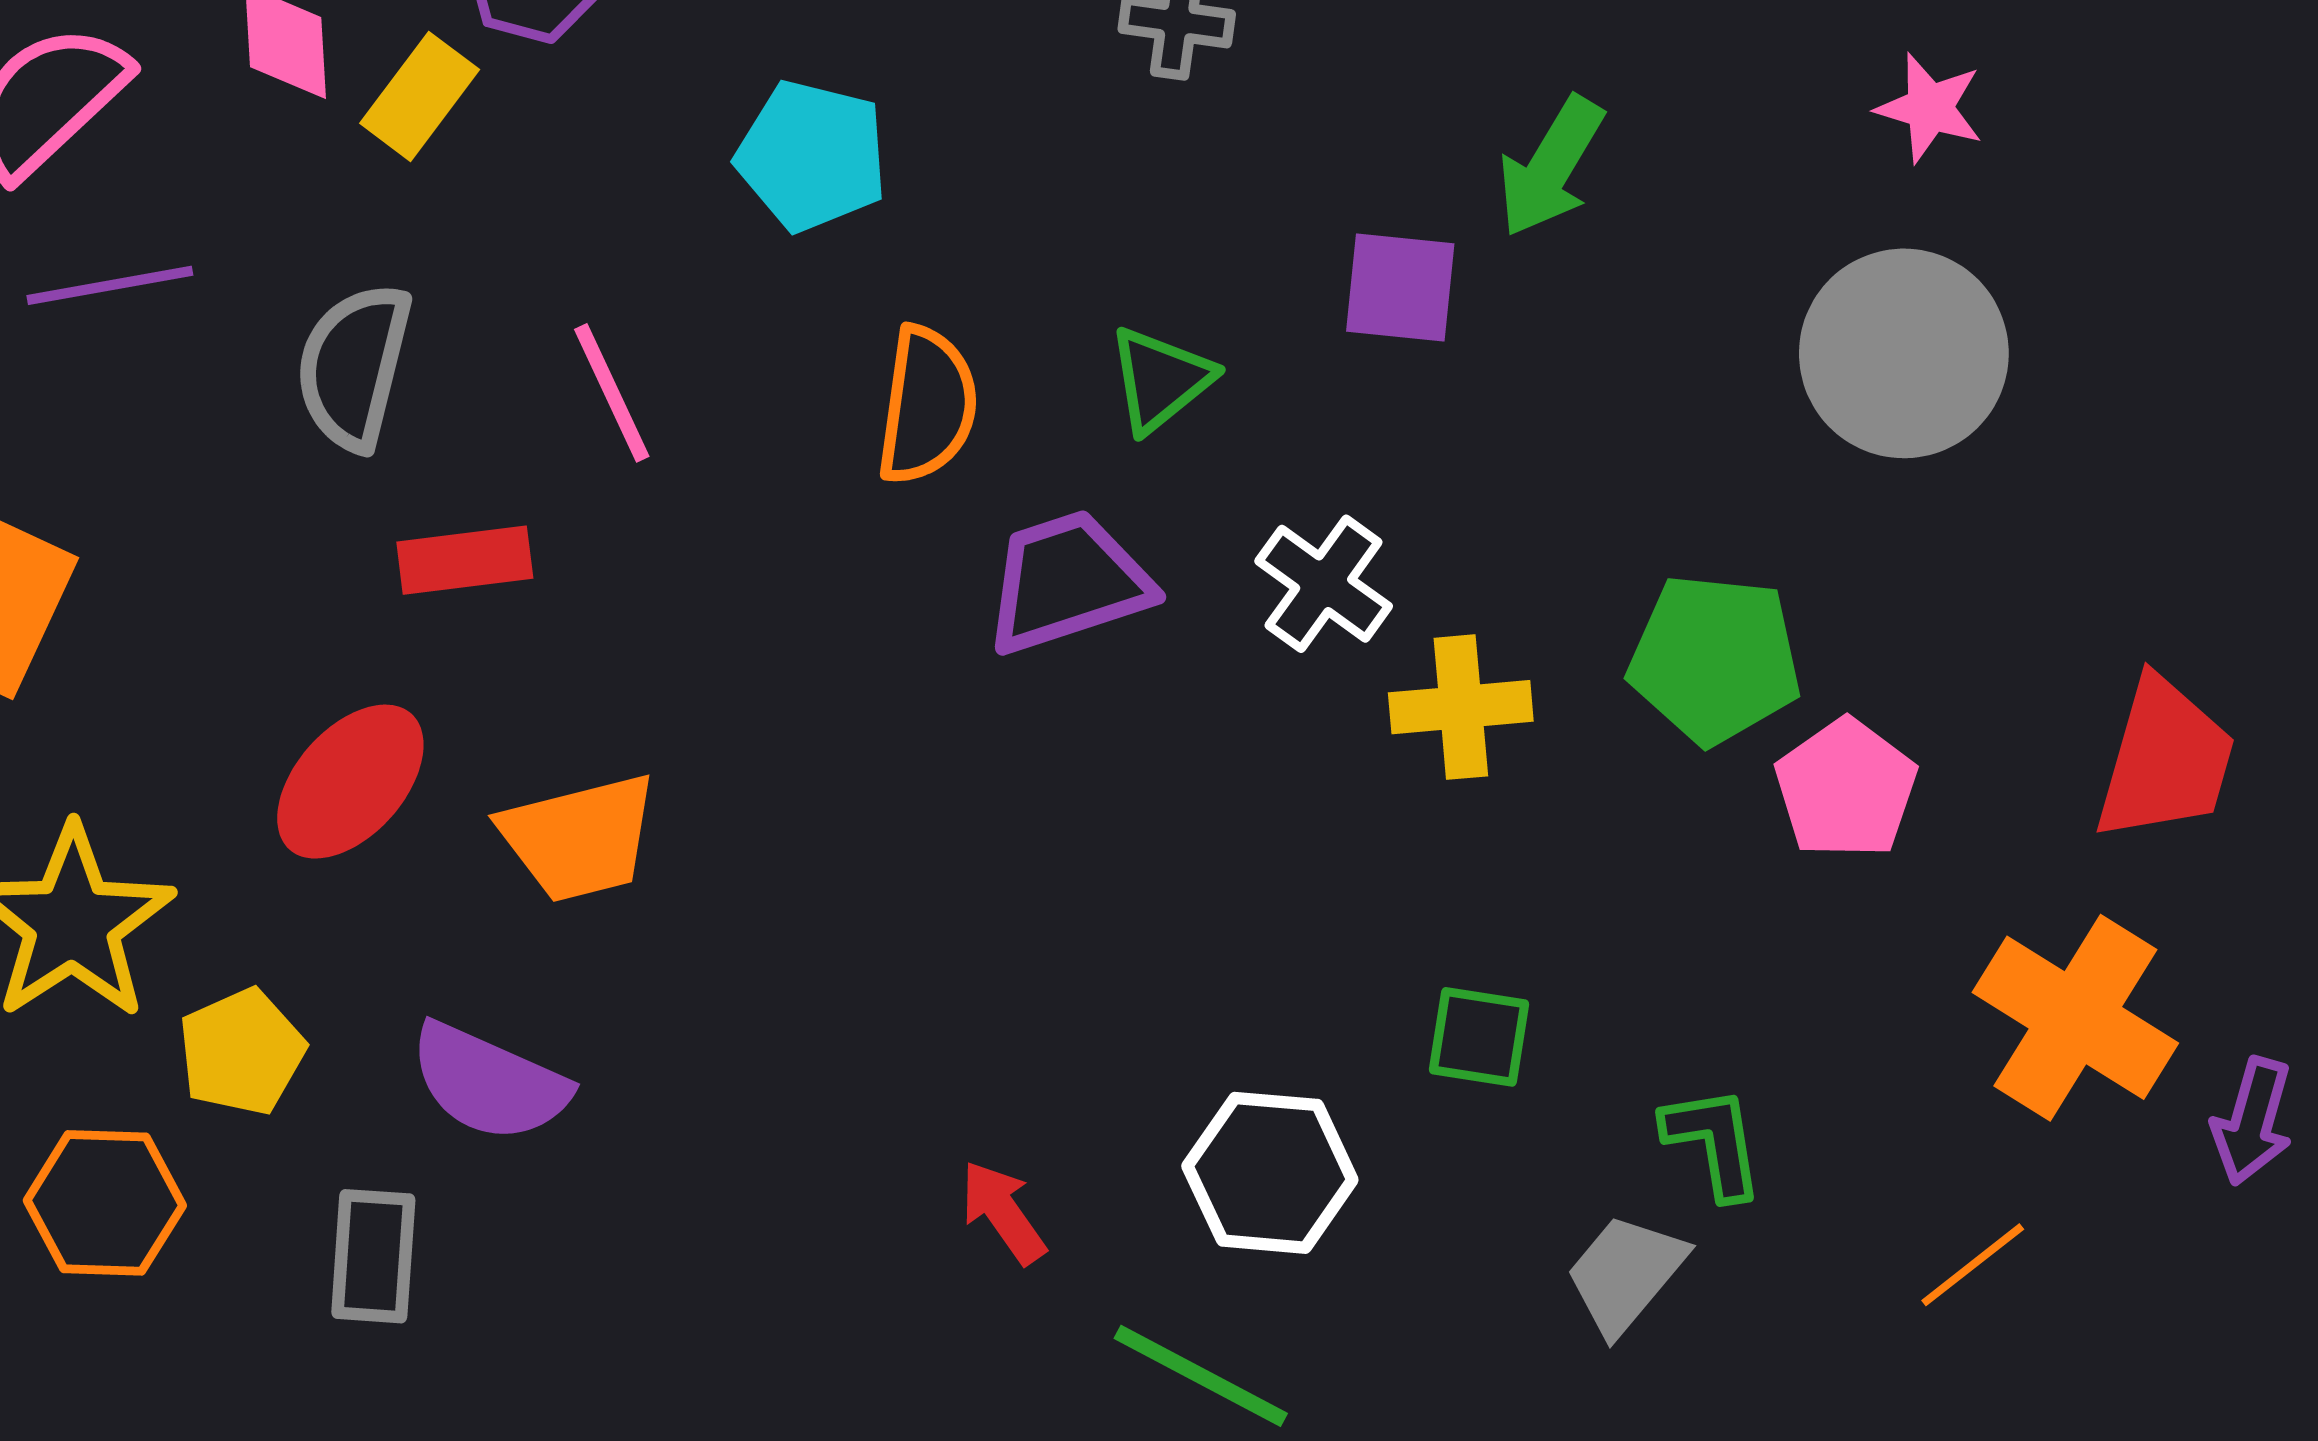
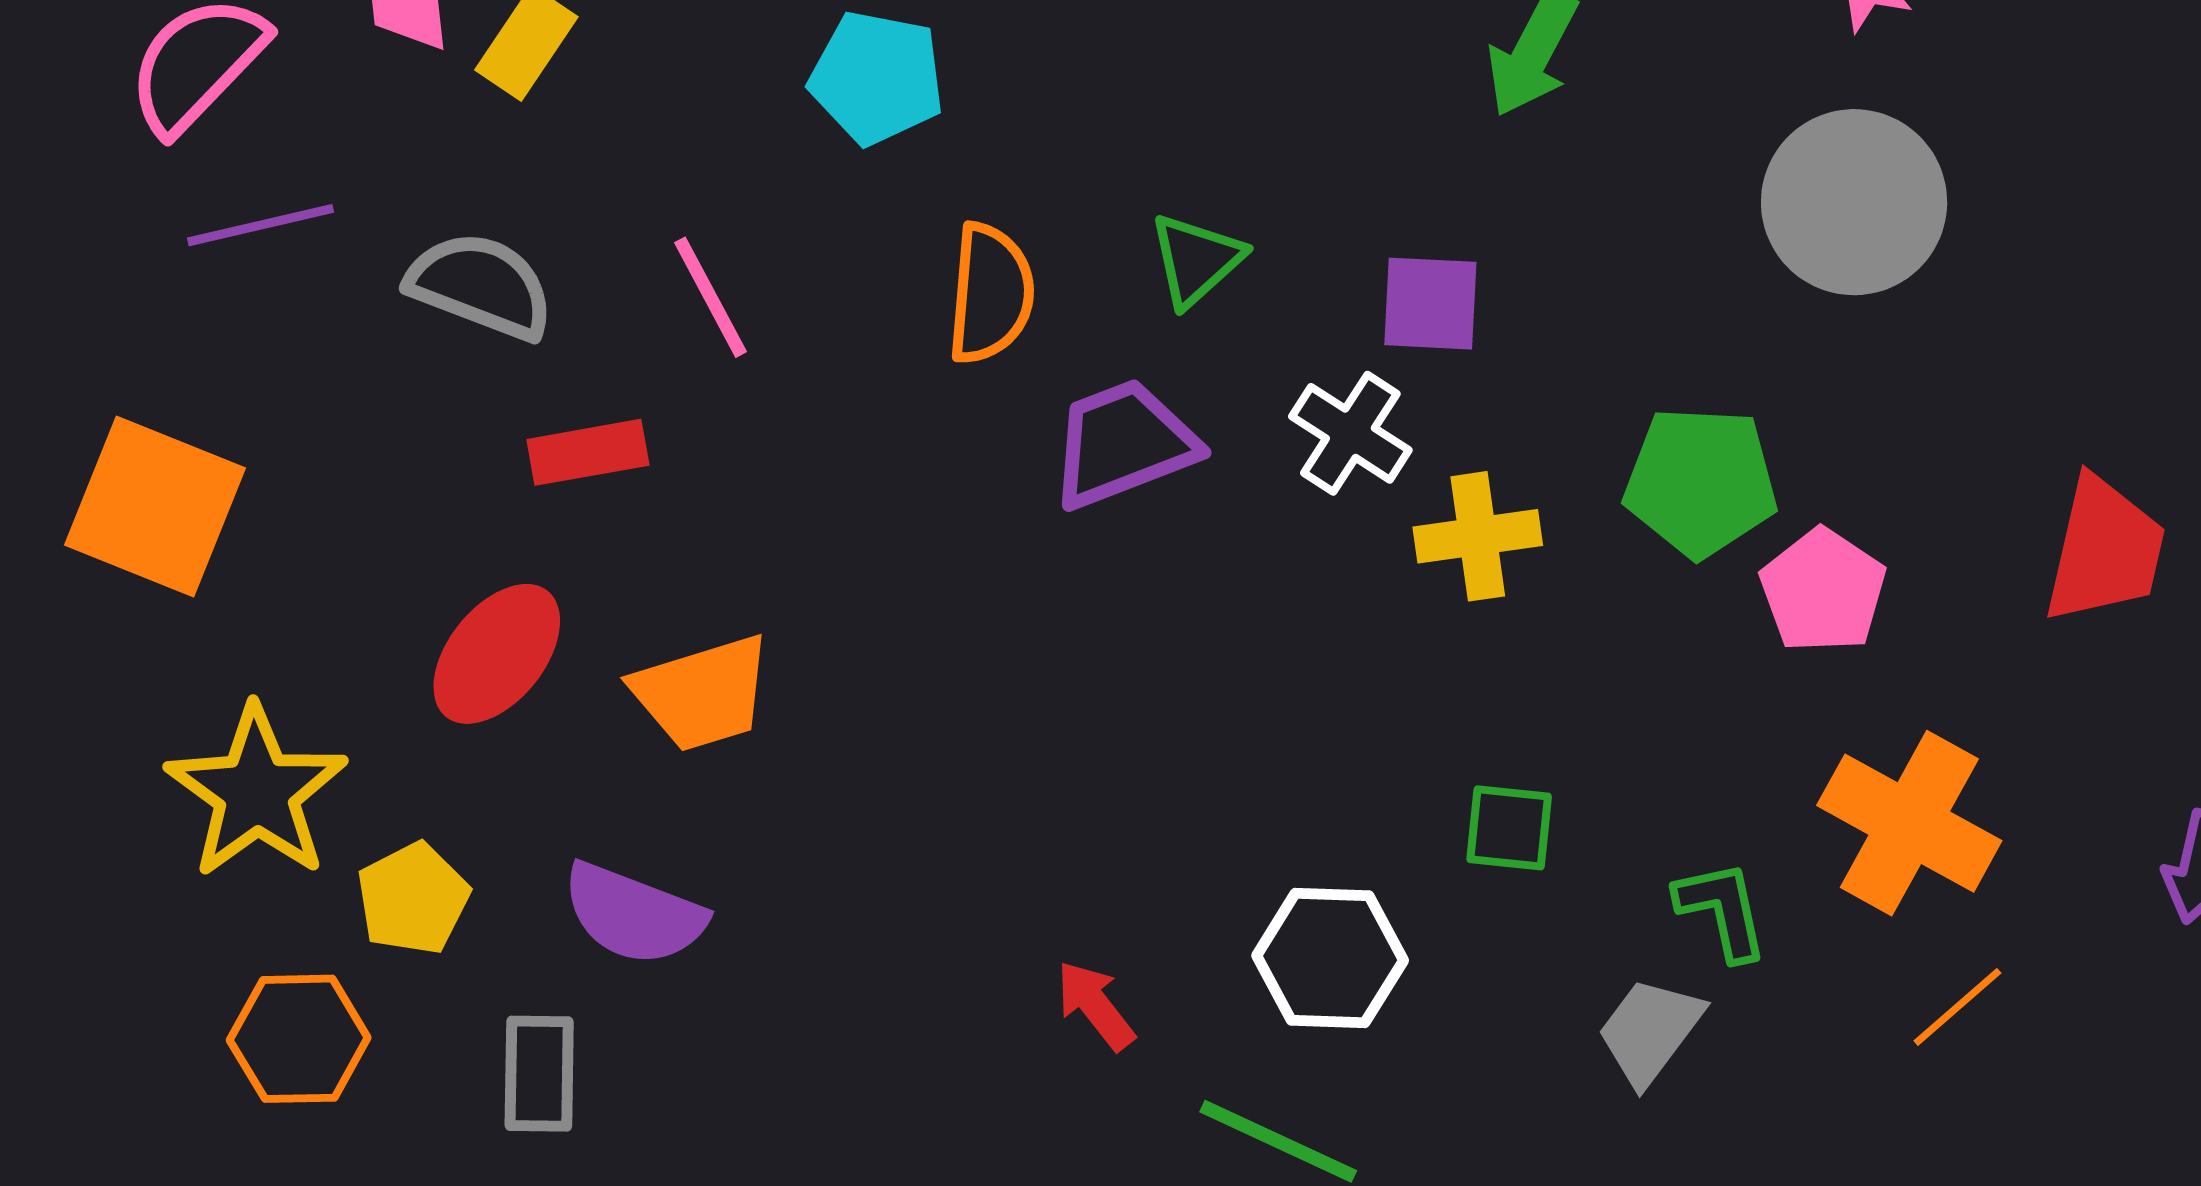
purple square: (1400, 287) -> (1430, 304), moved
gray semicircle: (354, 366) -> (481, 286), turned 100
orange cross: (2075, 1018) -> (1909, 823), moved

